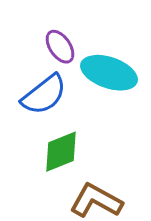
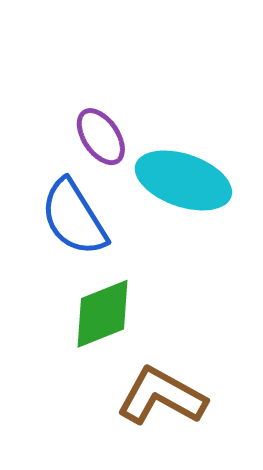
blue semicircle: (44, 95) -> (74, 218), turned 96

